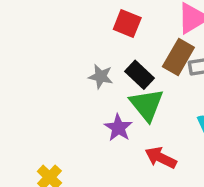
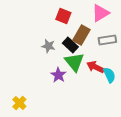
brown rectangle: (178, 57) -> (81, 35), moved
red arrow: (161, 158) -> (95, 67), moved

